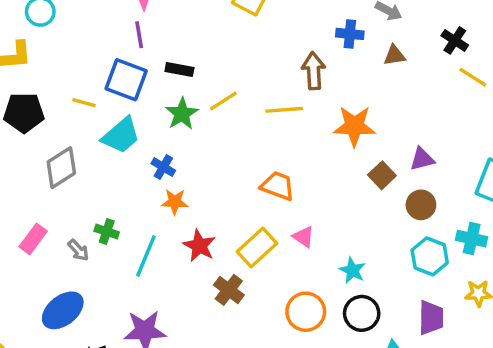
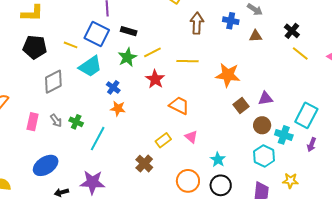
brown arrow: (314, 71) -> (197, 23), moved
pink rectangle: (33, 239) -> (33, 122), turned -30
cyan cross: (472, 239) -> (284, 135), moved
red star: (199, 246) -> (155, 79), moved
yellow rectangle: (257, 248) -> (163, 140), size x0.7
gray arrow: (78, 250) -> (56, 121), moved

